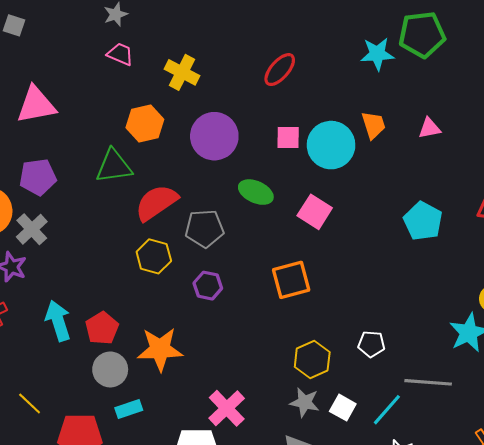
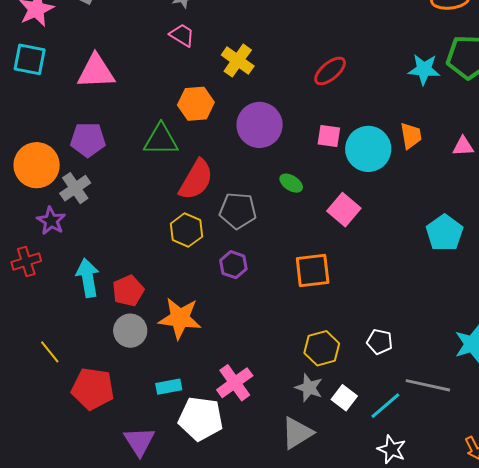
green ellipse: (256, 192) -> (291, 183), size x0.7
red semicircle: (156, 203) -> (196, 180), turned 147
cyan rectangle: (129, 409) -> (169, 387), moved

